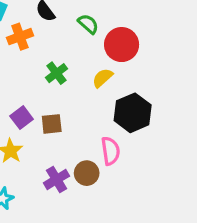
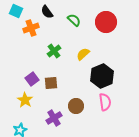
red circle: (122, 45) -> (106, 22), moved
pink semicircle: (110, 151) -> (105, 102), moved
brown circle: (87, 173) -> (76, 106), moved

